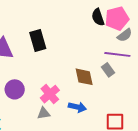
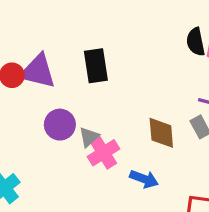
purple circle: (15, 89) -> (60, 125), moved
gray triangle: (44, 113) -> (89, 137), moved, turned -40

